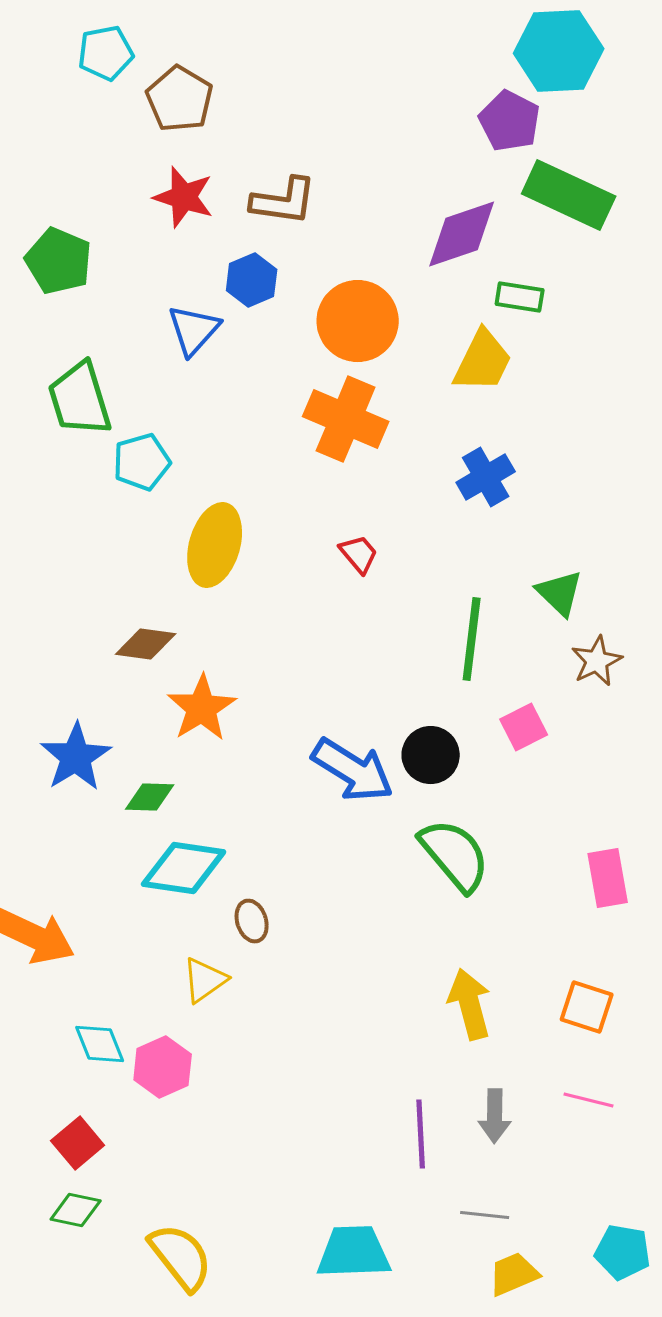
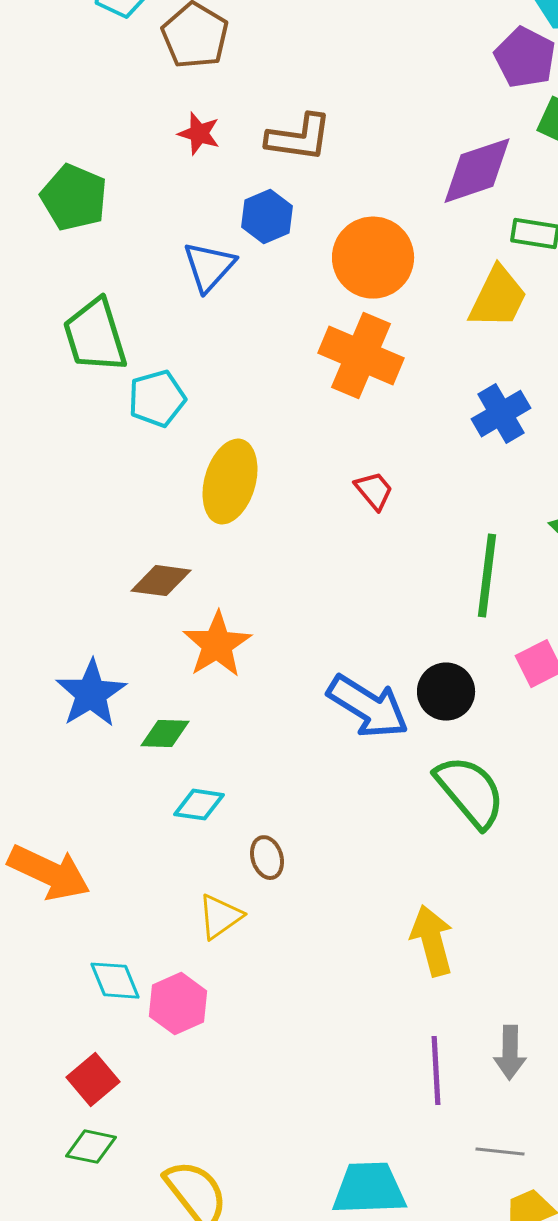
red star: (184, 197) -> (199, 134), size x0.7
cyan diamond: (184, 868) -> (199, 805), size x0.6
yellow arrow: (470, 1004) -> (432, 941), moved

